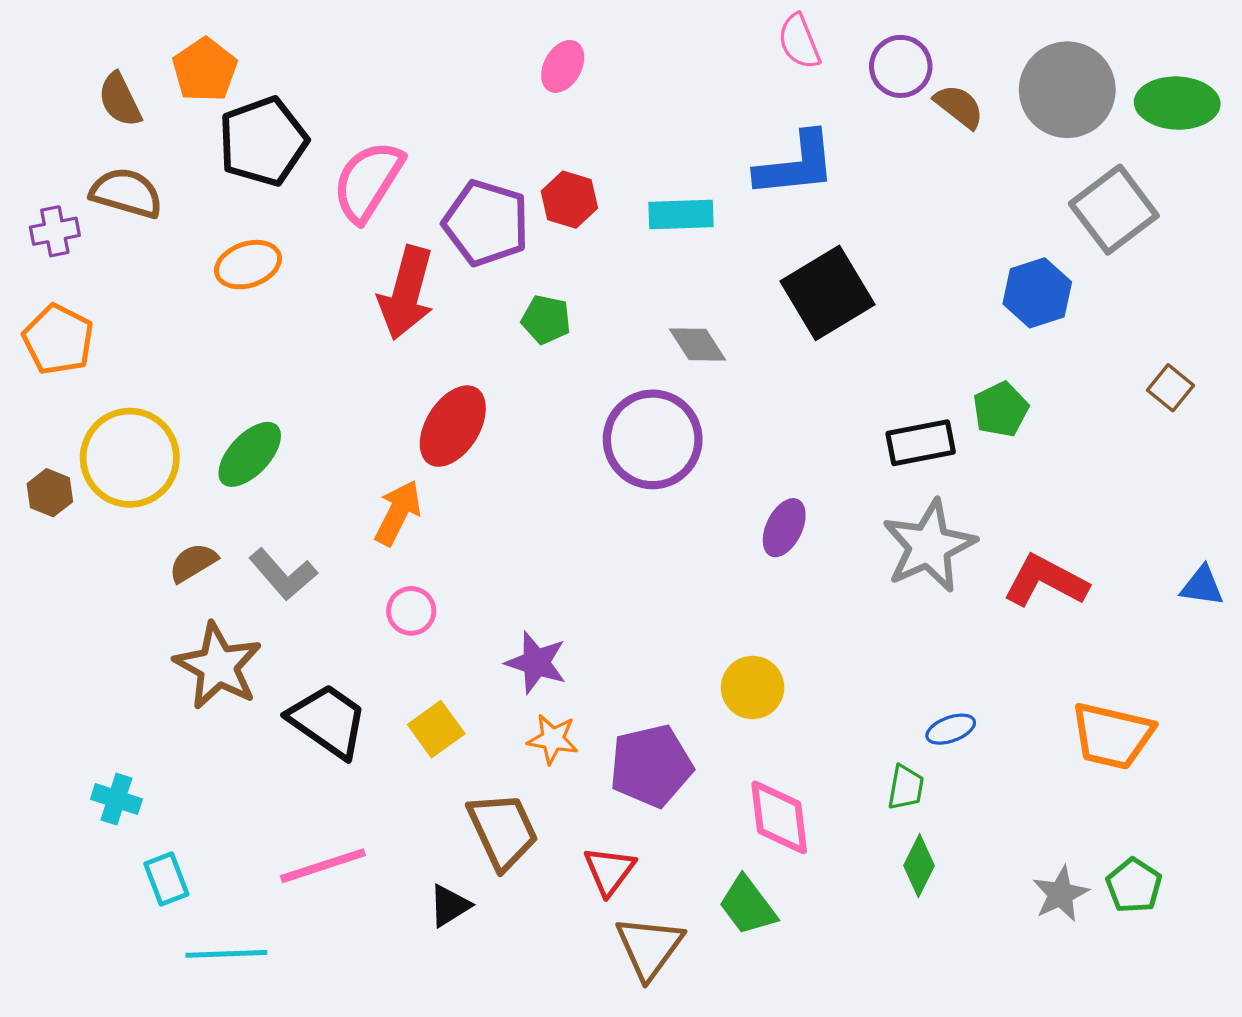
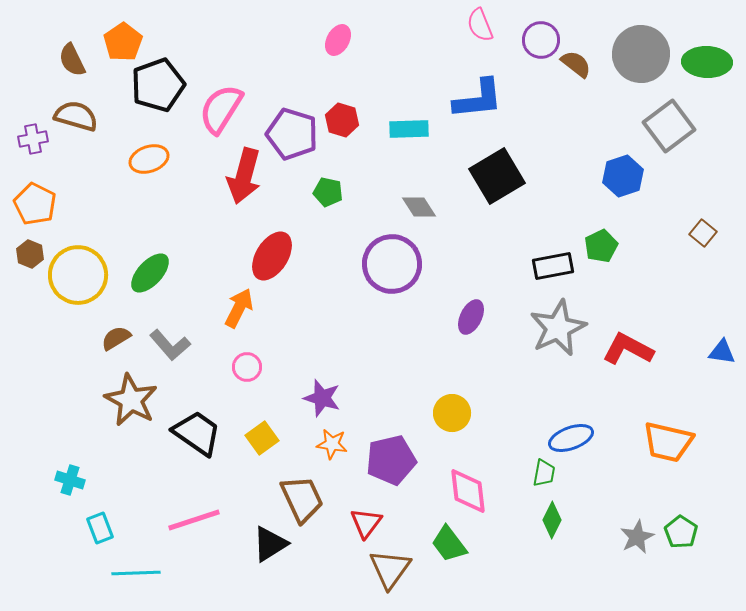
brown hexagon: (50, 493) -> (30, 254), moved
blue ellipse: (951, 729) -> (571, 438), size x1.5
black triangle: (449, 906) -> (270, 544), size x1.4

